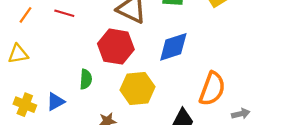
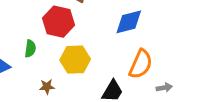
blue diamond: (173, 47) -> (129, 22), moved

